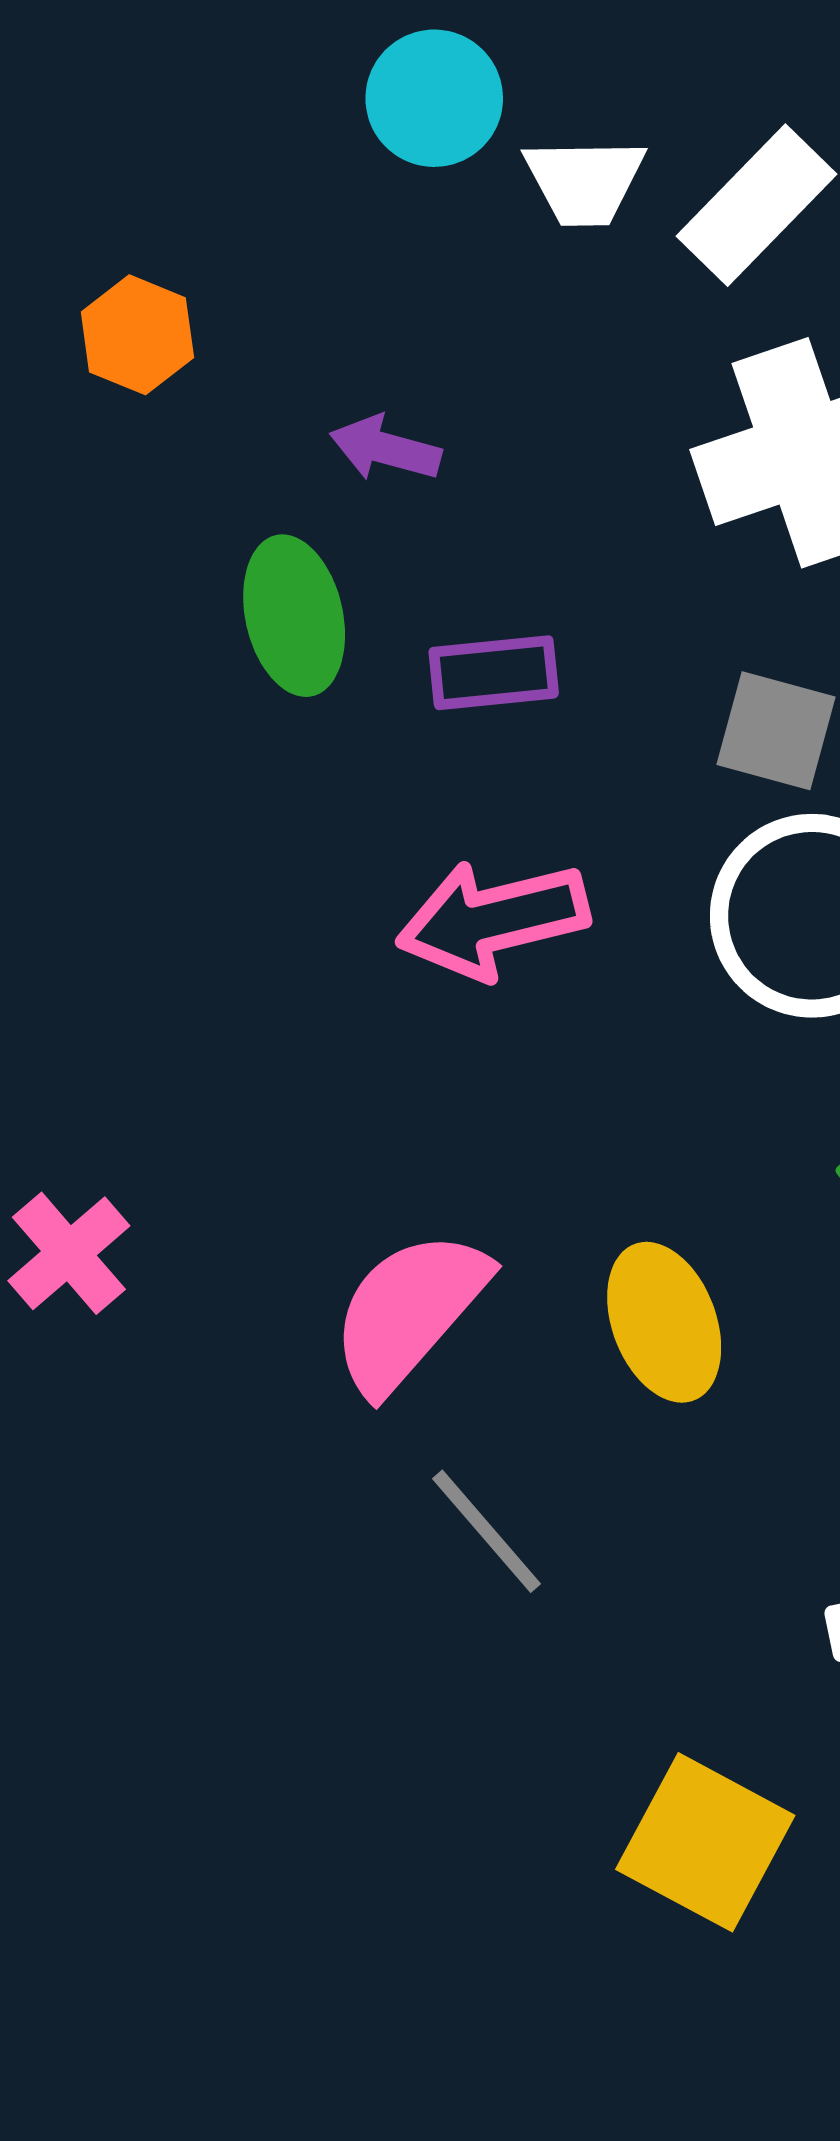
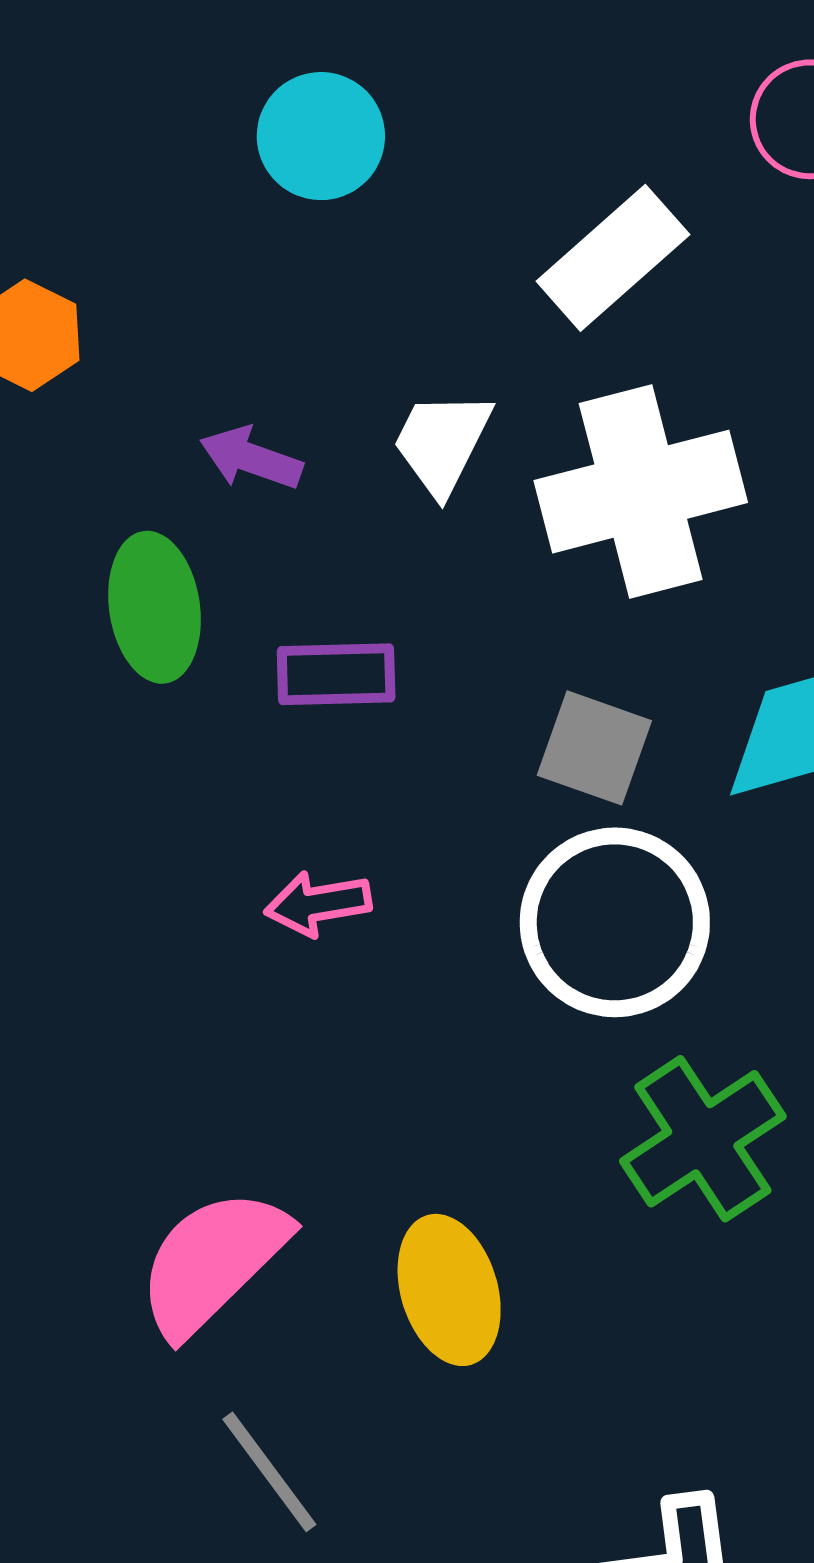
white trapezoid: (585, 181) -> (442, 443), moved, turned 113
pink arrow: (493, 920) -> (318, 904), size x0.6

